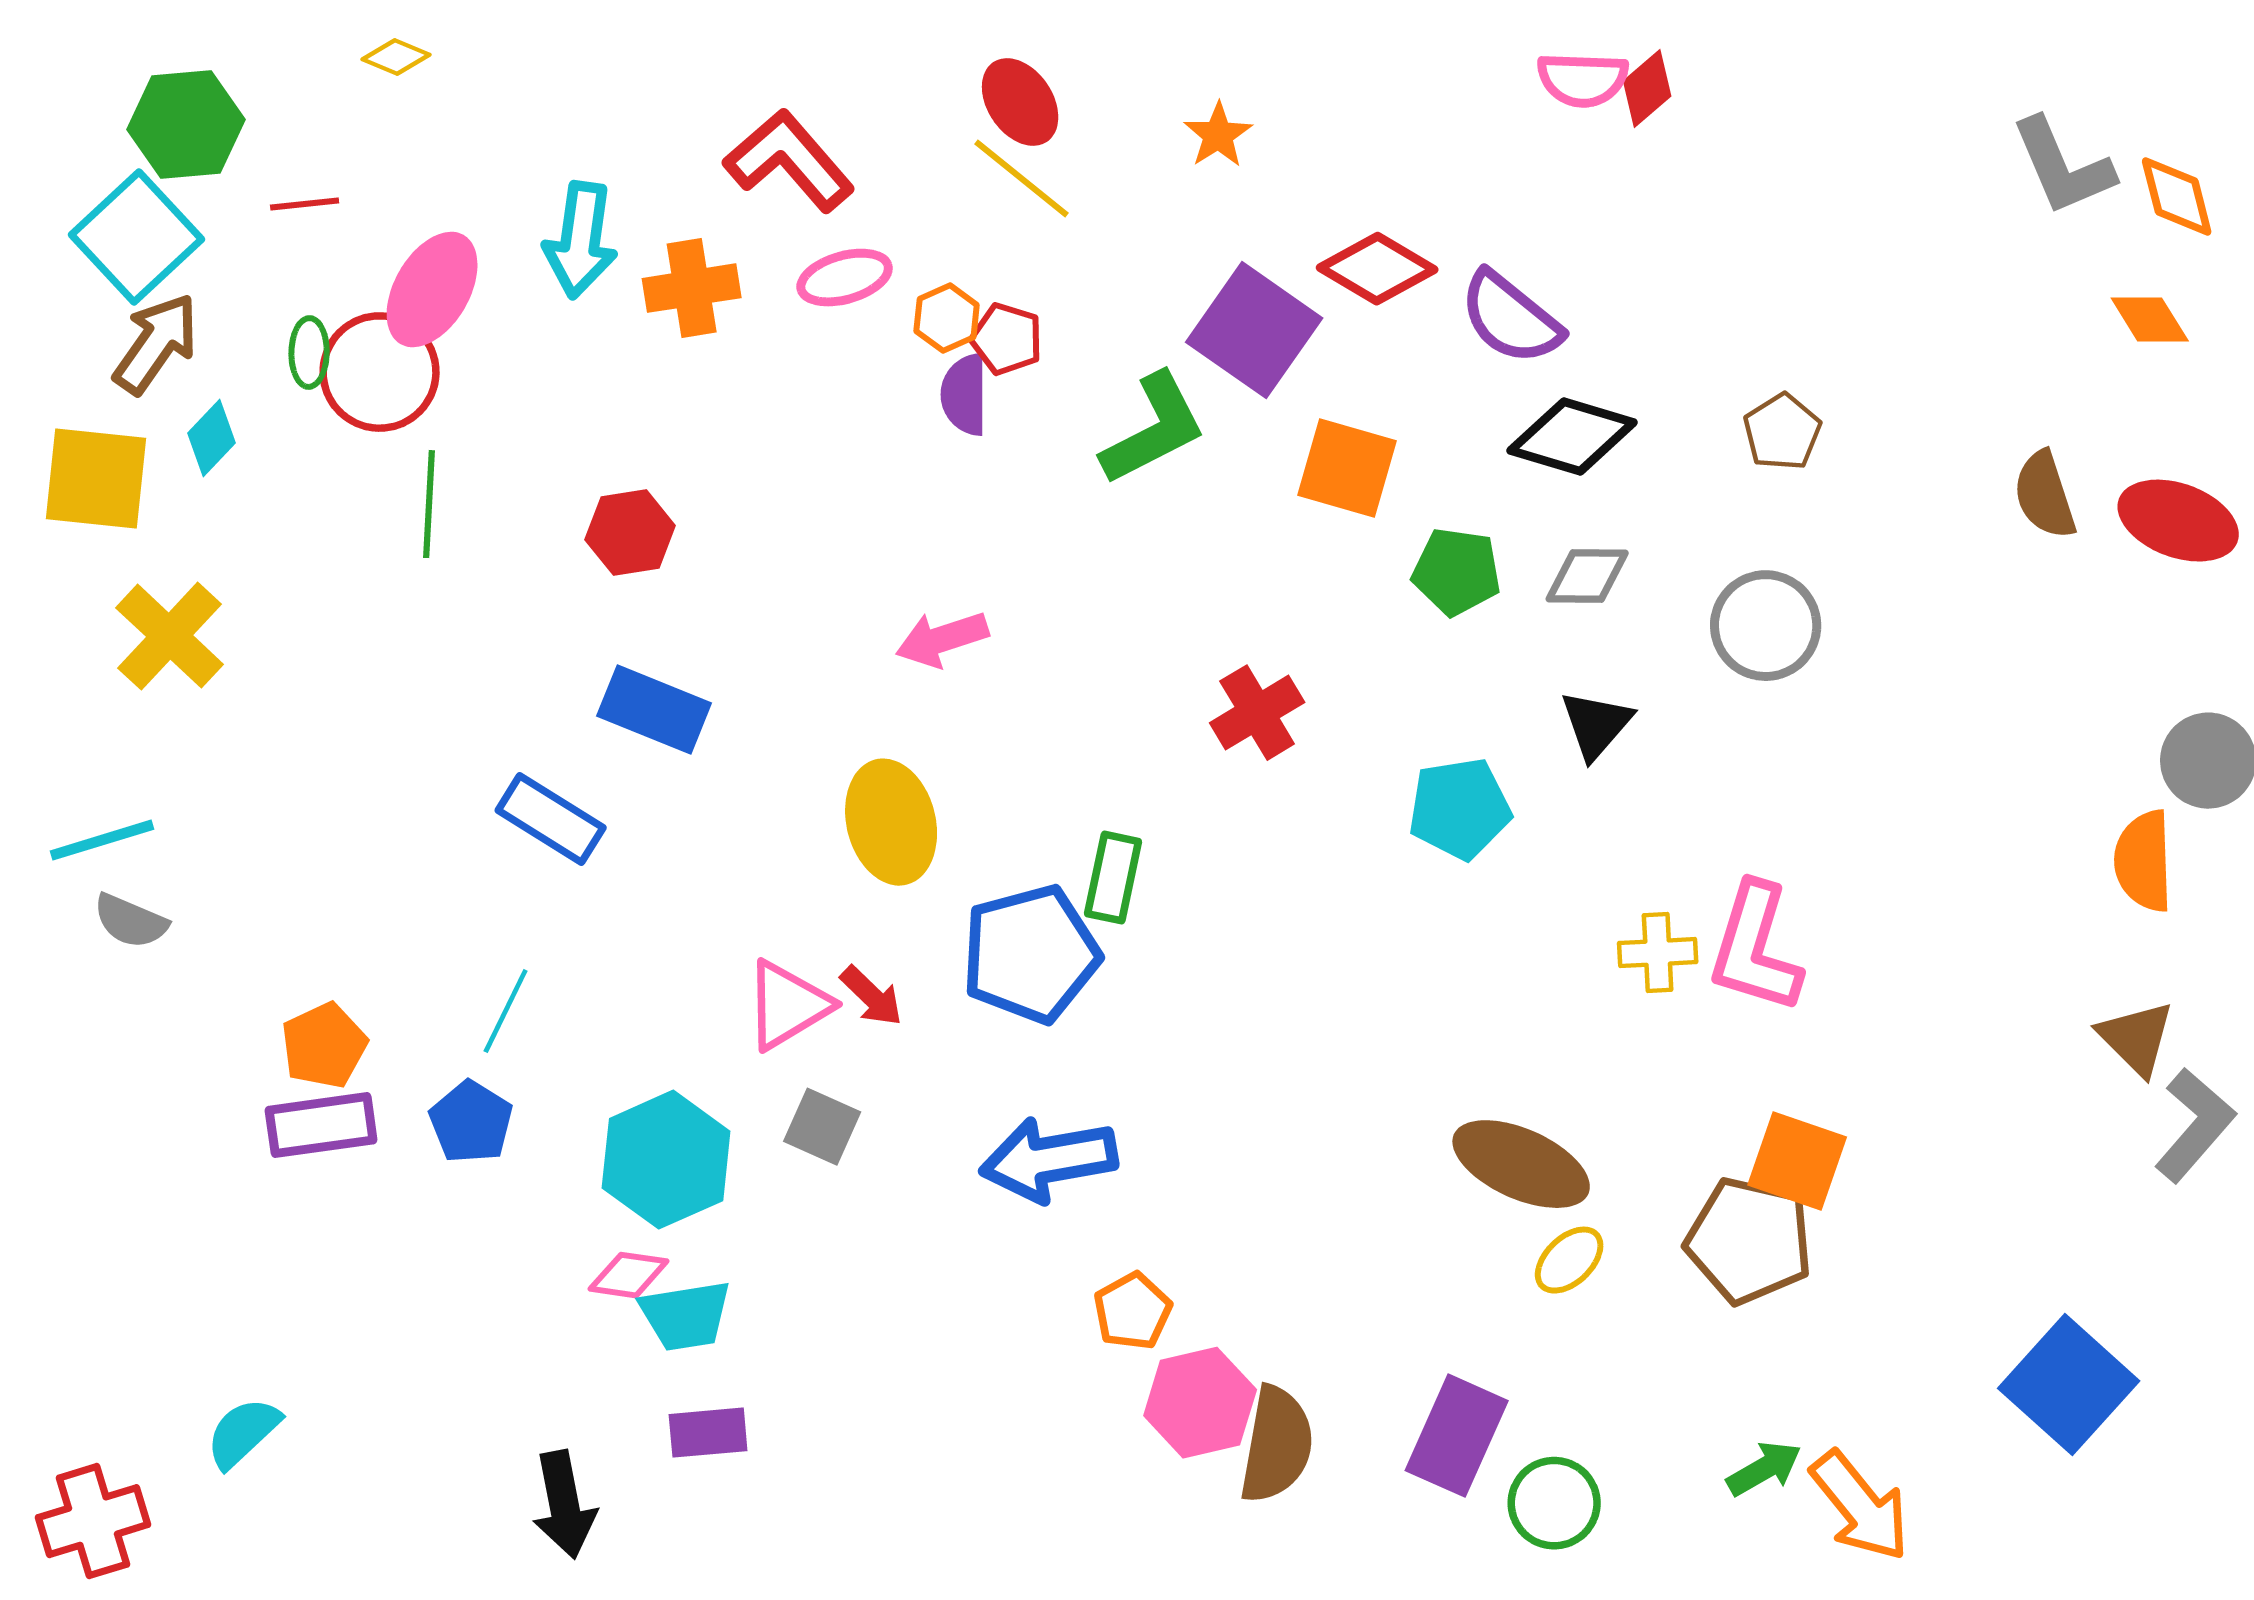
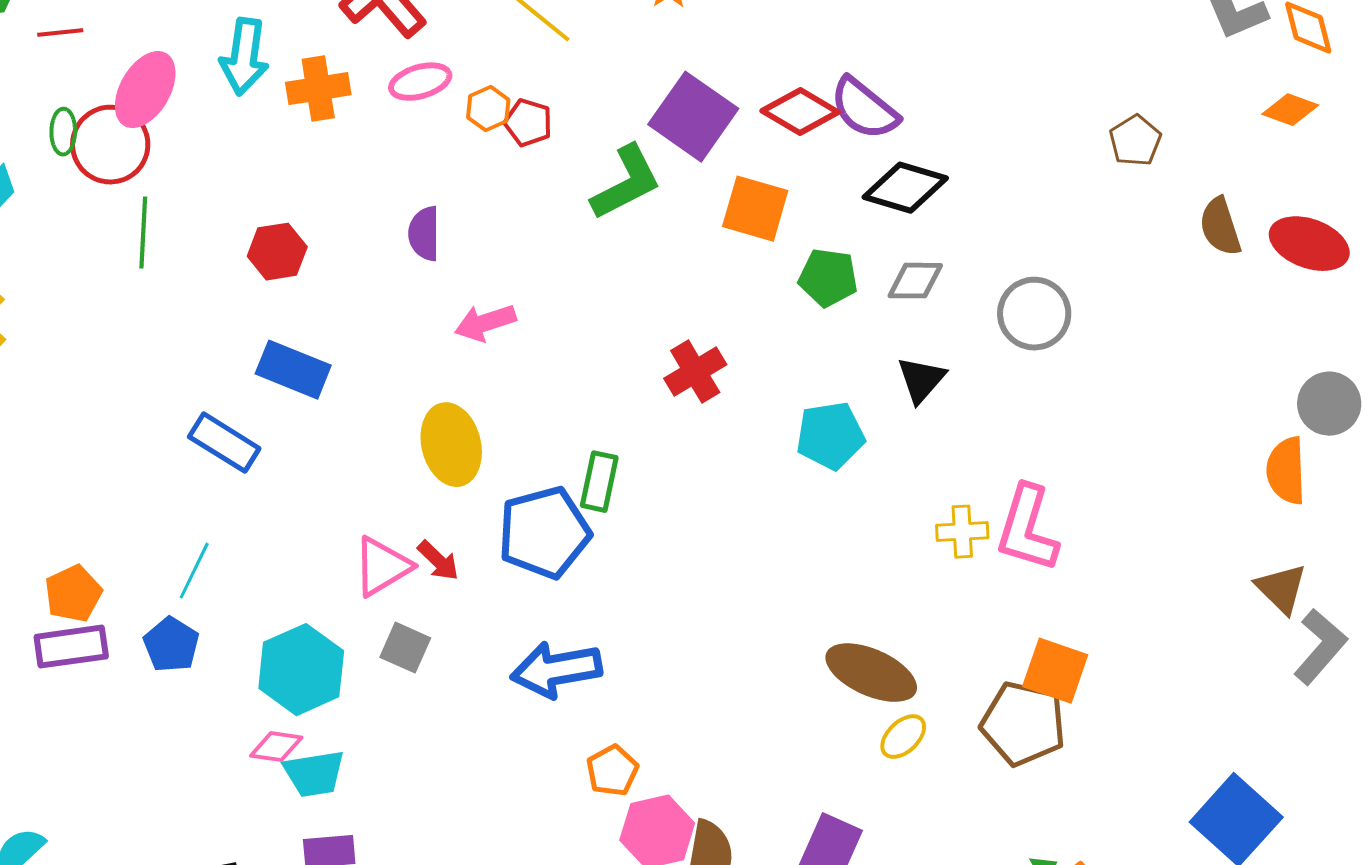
red diamond: (1377, 269) -> (800, 112), moved
orange diamond: (2150, 320) -> (1290, 110), turned -38
purple semicircle: (965, 395) -> (424, 234), moved
brown pentagon: (1782, 432) -> (1135, 141), moved

